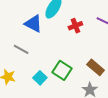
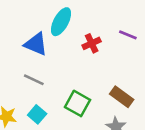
gray line: (21, 49) -> (34, 80), moved
cyan square: (40, 78) -> (37, 114), moved

